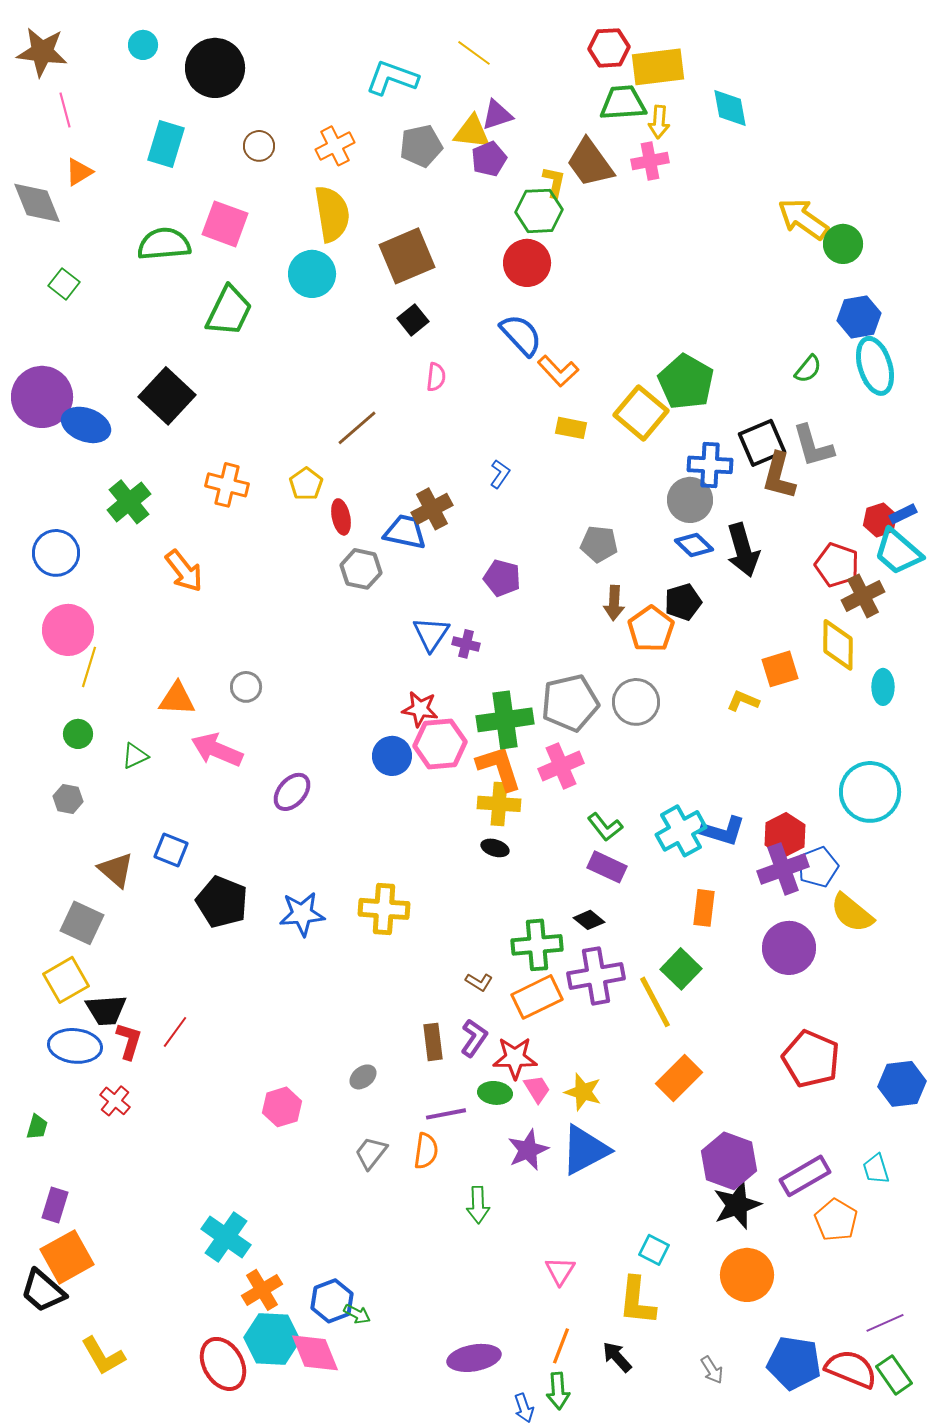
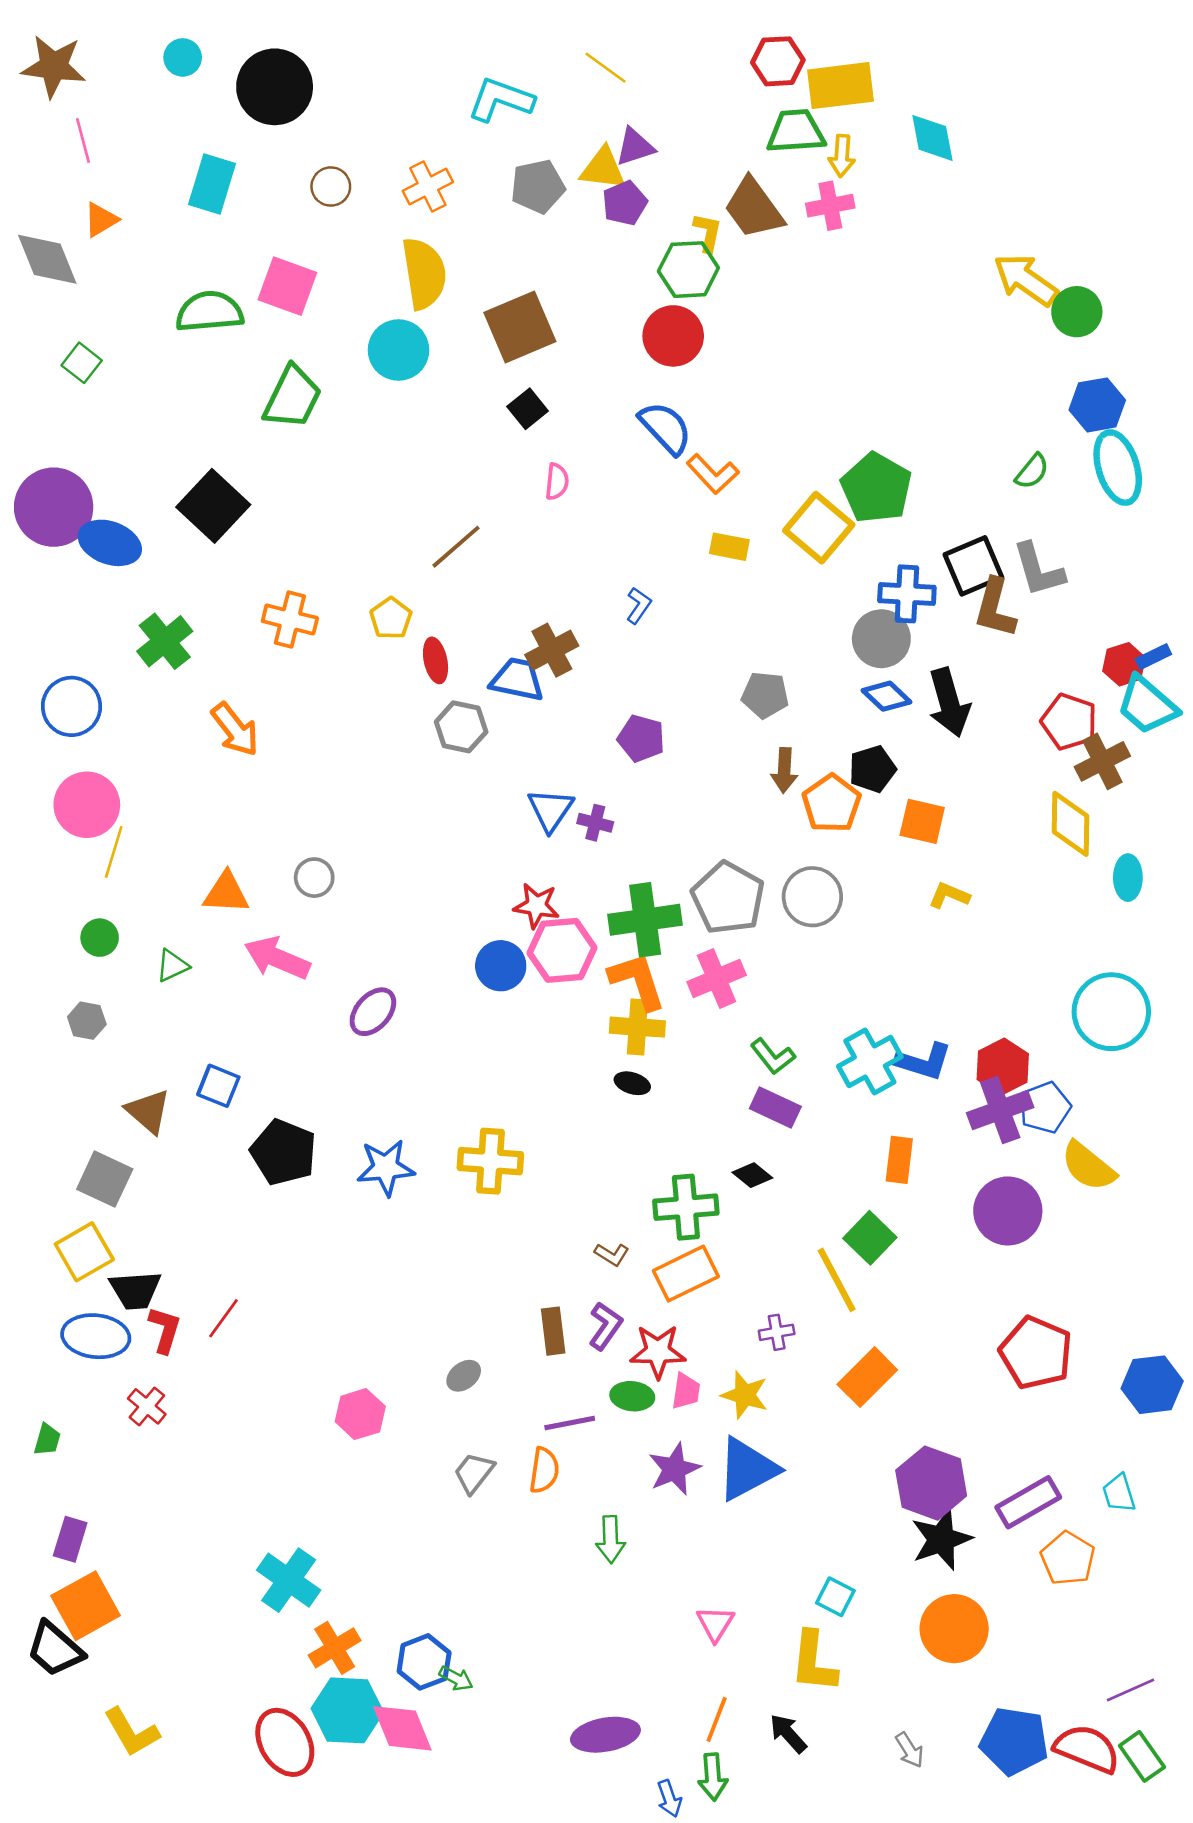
orange square: (780, 669) -> (922, 821), moved, turned 30
gray pentagon: (570, 703) -> (728, 898), turned -30
purple cross: (596, 976) -> (777, 1332), moved, size x0.5
pink trapezoid: (537, 1089) -> (686, 1391), turned 40

